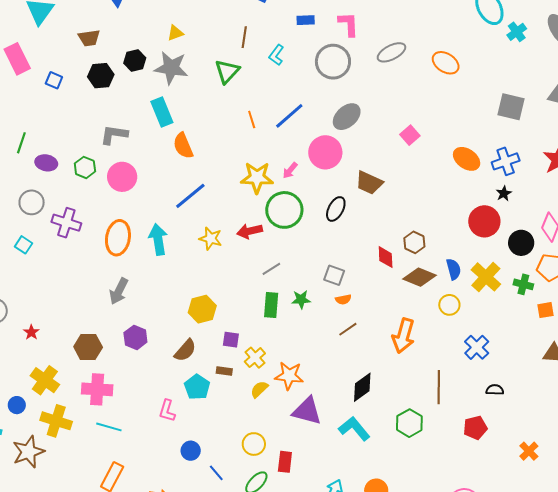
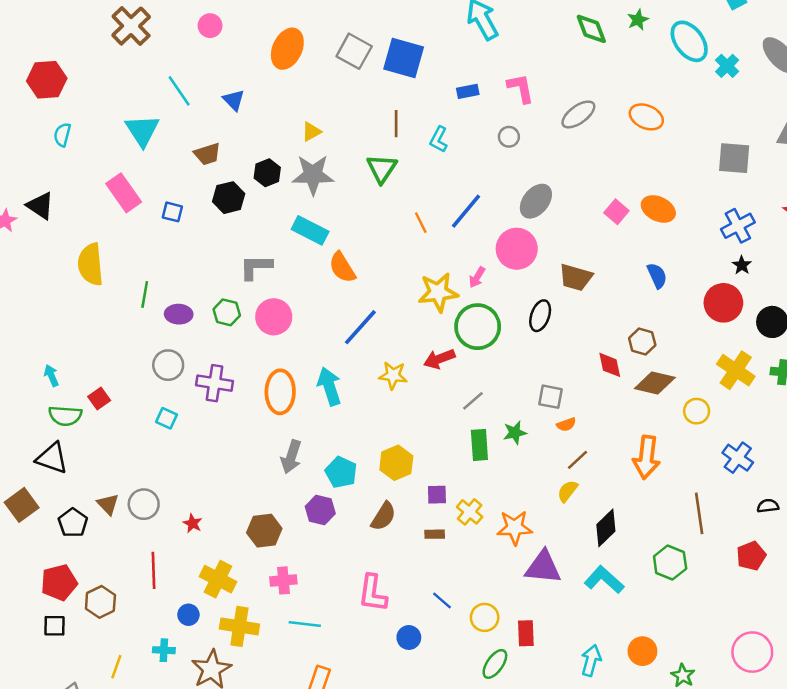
gray circle: (333, 62) -> (509, 137), size x0.5
cyan rectangle: (162, 112) -> (310, 230), turned -32
orange ellipse: (467, 159) -> (658, 209), moved
blue semicircle: (454, 269) -> (657, 276), moved
cyan pentagon: (197, 387) -> (341, 472), moved
pink cross: (97, 389) -> (283, 580), size x0.7
yellow semicircle: (259, 389) -> (568, 491), moved
pink L-shape: (167, 411) -> (373, 593), size x1.4
blue line: (216, 473) -> (442, 601), moved

